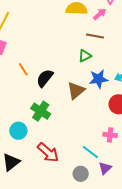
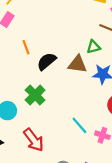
brown triangle: (76, 91) -> (77, 64), moved, turned 36
cyan line: (90, 152) -> (79, 125), moved

